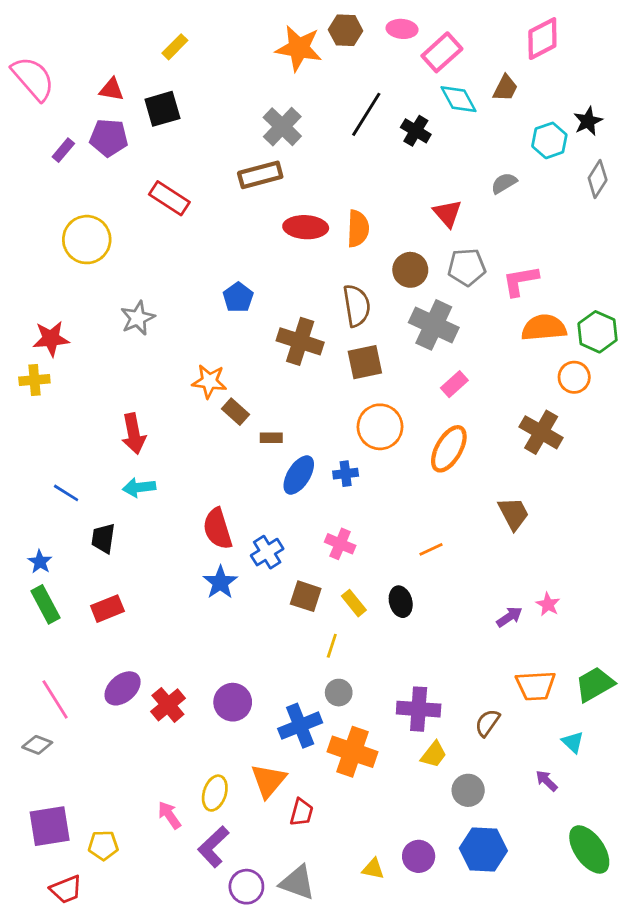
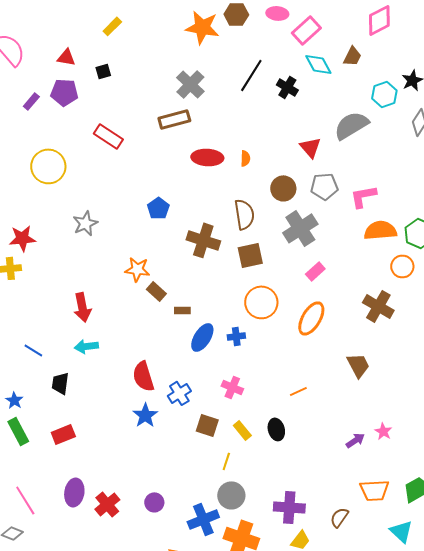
black square: (162, 109) -> (103, 71), size x0.6
gray semicircle: (504, 183) -> (351, 125), size x1.8
orange semicircle: (358, 229) -> (245, 158), size x0.6
gray cross: (434, 325) -> (300, 228), turned 32
purple ellipse: (123, 688) -> (74, 492), turned -40
gray circle: (339, 693) -> (231, 495), size x1.4
purple circle: (233, 702) -> (154, 502), size x0.7
cyan triangle: (573, 742) -> (401, 531), size x1.4

